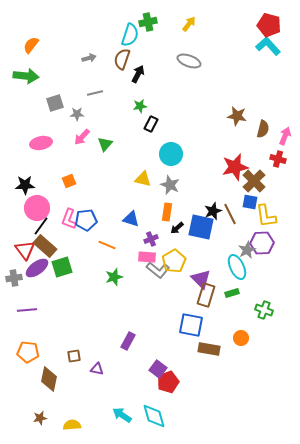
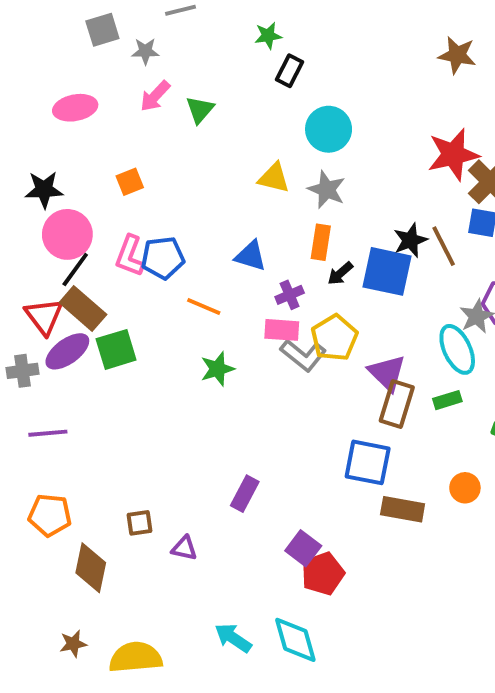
yellow semicircle: (72, 425) -> (136, 657), size x1.5

